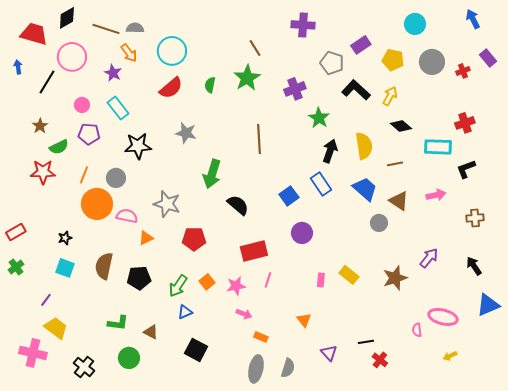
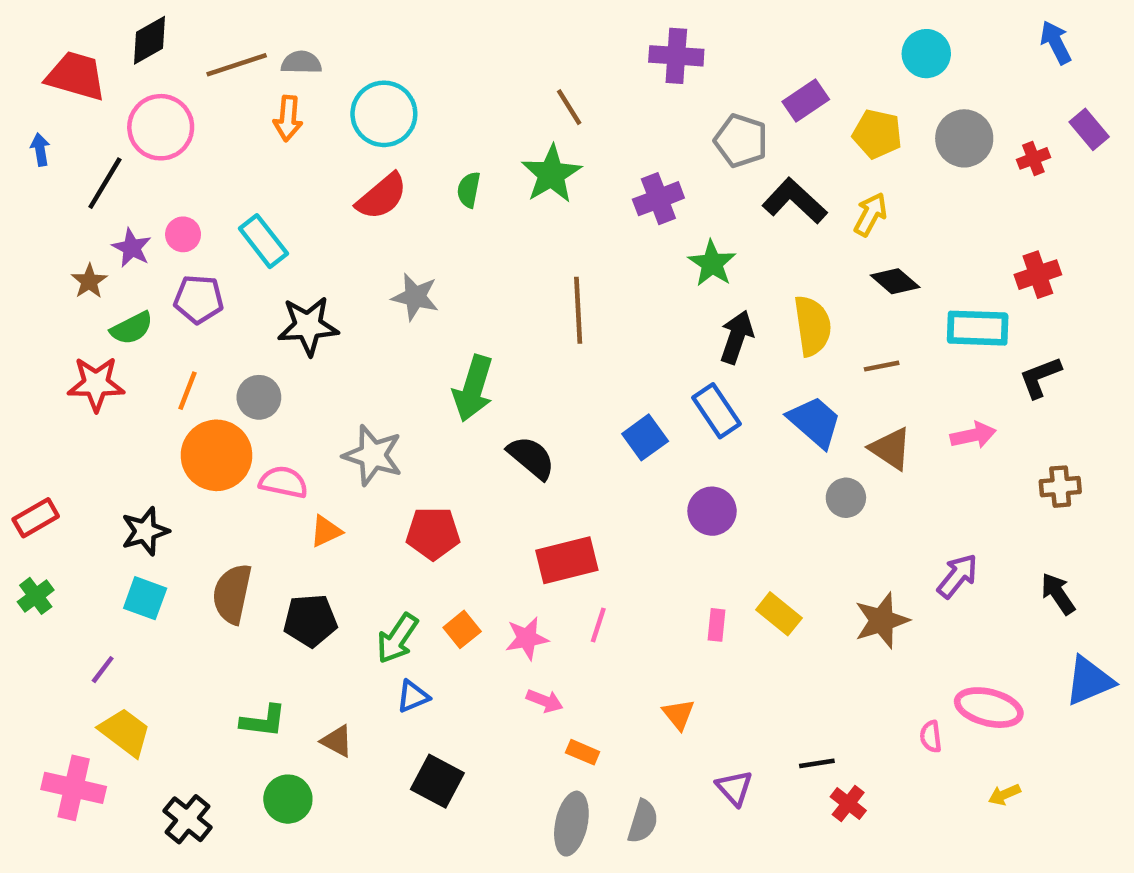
brown line: (106, 29) -> (237, 65), turned -36
orange arrow: (129, 53) -> (288, 118), turned 42
purple star: (113, 73) -> (132, 248), moved
purple circle: (302, 233) -> (712, 511), moved
black star: (65, 238) -> (145, 531), size x1.5

